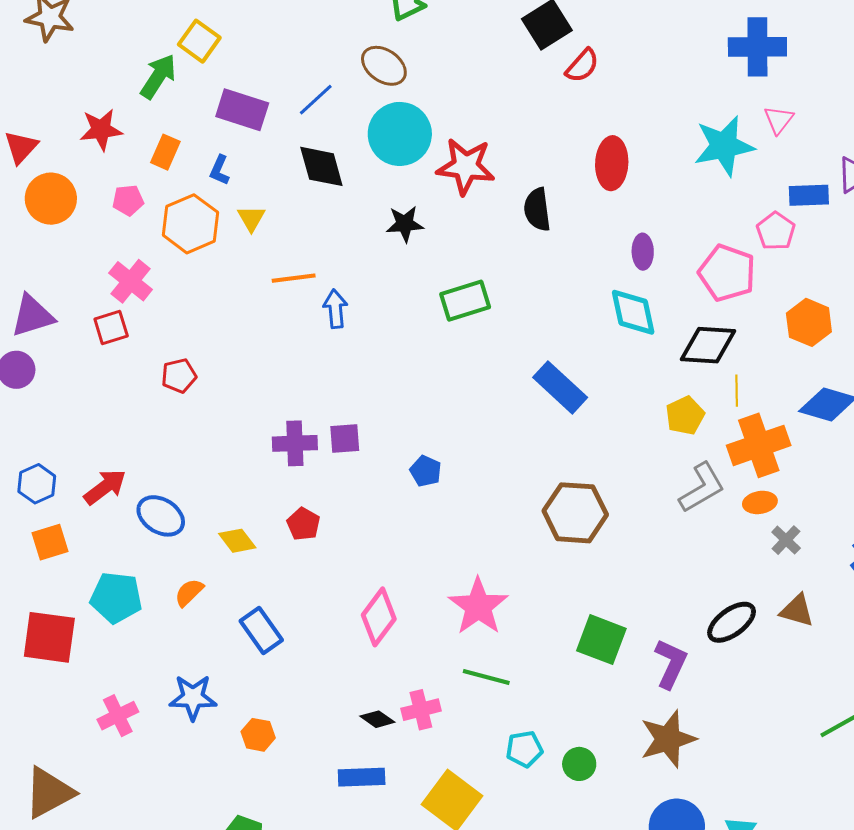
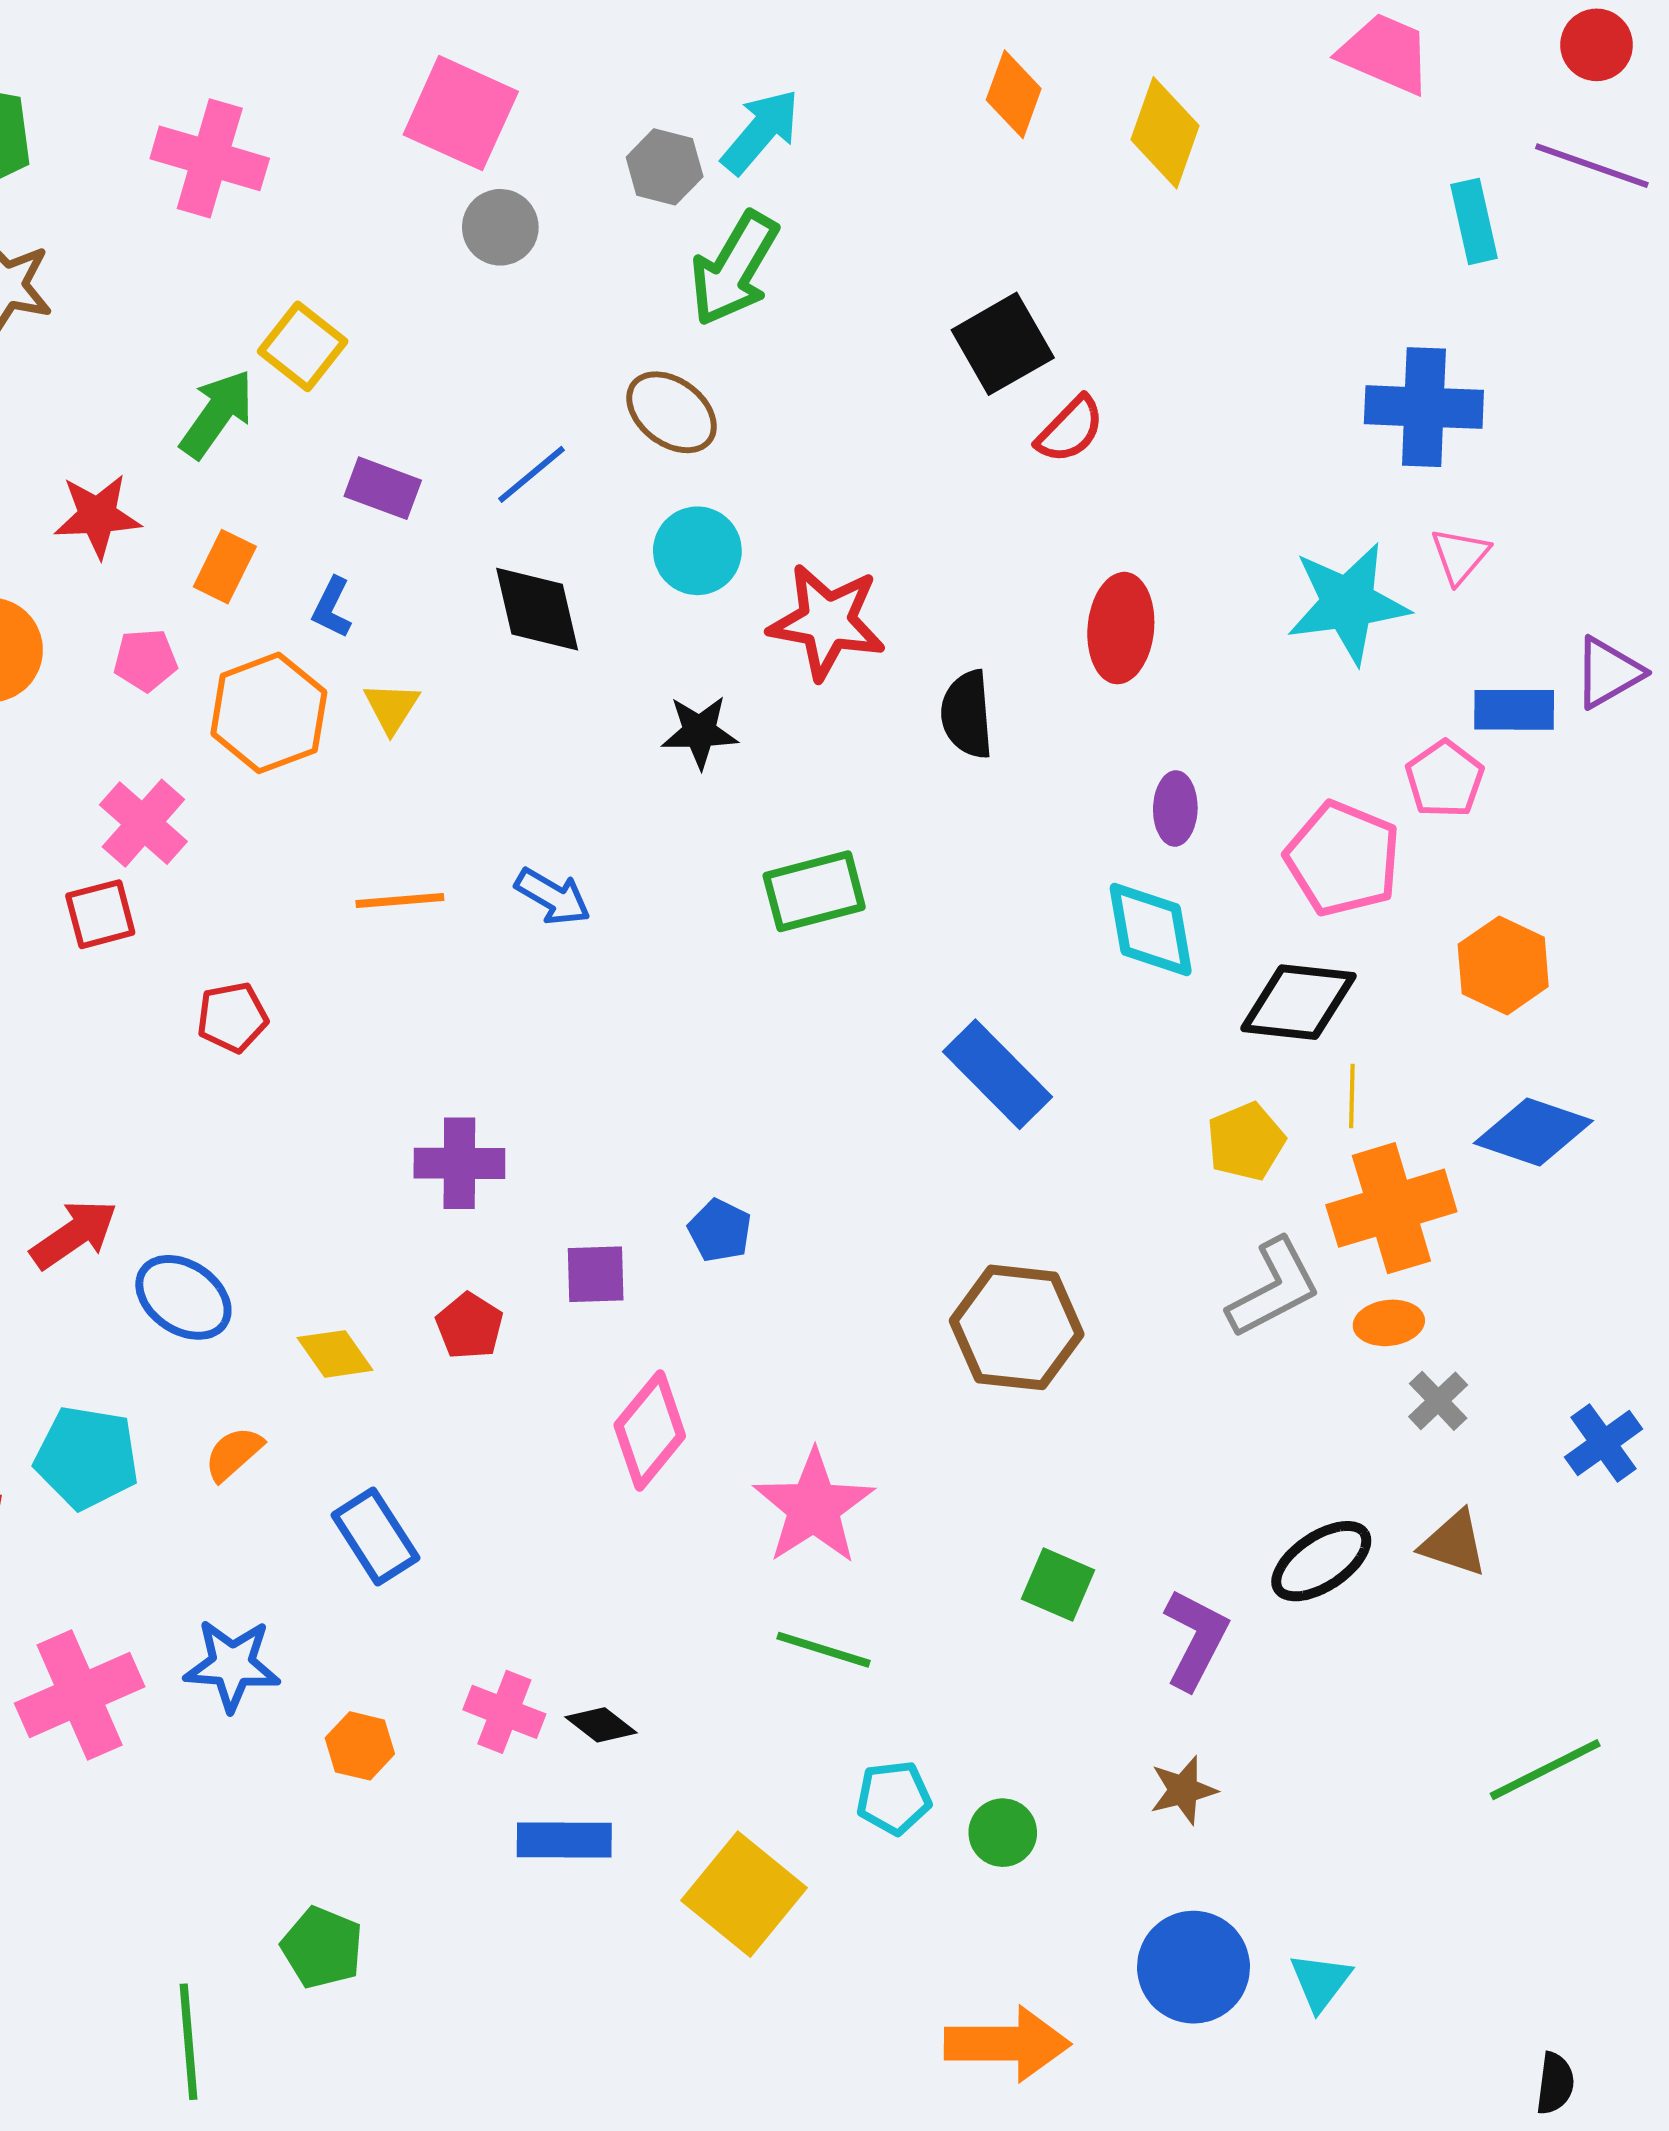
purple rectangle: (242, 110) -> (383, 488), size x0.7
cyan circle: (400, 134) -> (697, 551), size x0.7
orange line: (294, 278) -> (400, 900), moved
blue arrow: (335, 309) -> (553, 897), turned 123
purple square: (345, 439) -> (596, 1274), moved
pink diamond: (379, 617) -> (650, 1431), moved
green square: (601, 640) -> (1058, 1584), size x0.7
pink cross: (421, 710) -> (504, 1712), moved, turned 33
pink cross: (118, 716) -> (80, 1695), size x1.5
brown star: (668, 739) -> (1183, 1790), size x0.6

